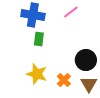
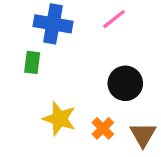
green rectangle: (39, 39) -> (32, 62), moved
black circle: (86, 60) -> (125, 83), moved

